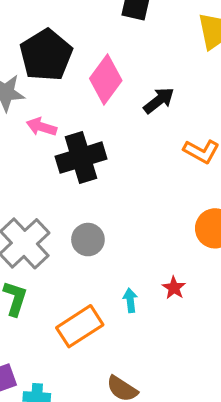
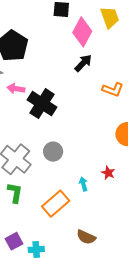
pink diamond: (106, 80) -> (82, 32), moved
black cross: (81, 158) -> (42, 104), turned -32

